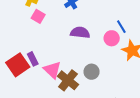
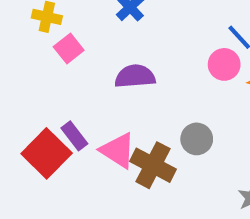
pink square: (38, 16) -> (69, 49), turned 32
purple semicircle: (80, 33) -> (135, 76), moved

